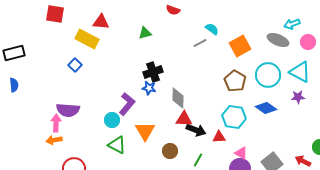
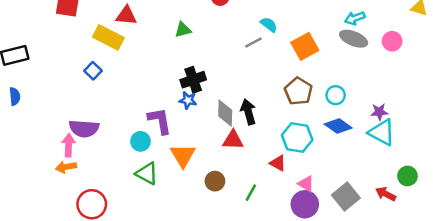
cyan arrow: (292, 24) -> (355, 18), moved
cyan triangle: (300, 72) -> (382, 132), moved
cyan circle: (268, 75) -> (336, 95), moved, size x0.6
purple L-shape: (127, 104) -> (160, 121), turned -50
black arrow: (196, 130) -> (248, 112), moved, turned -126
red triangle: (219, 137) -> (278, 163), turned 32

